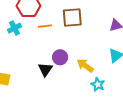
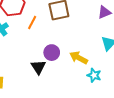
orange line: (45, 26) -> (32, 23), turned -48

